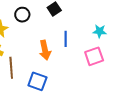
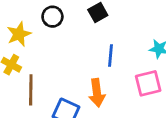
orange arrow: (45, 50) -> (97, 93), moved

